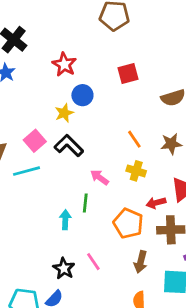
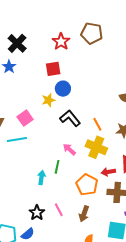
red star: (64, 64) -> (61, 42), moved
red square: (128, 74) -> (53, 69), moved
black L-shape: (69, 146) -> (70, 118), moved
yellow cross: (136, 171) -> (96, 147), size x1.5
brown arrow: (141, 262) -> (84, 214), moved

